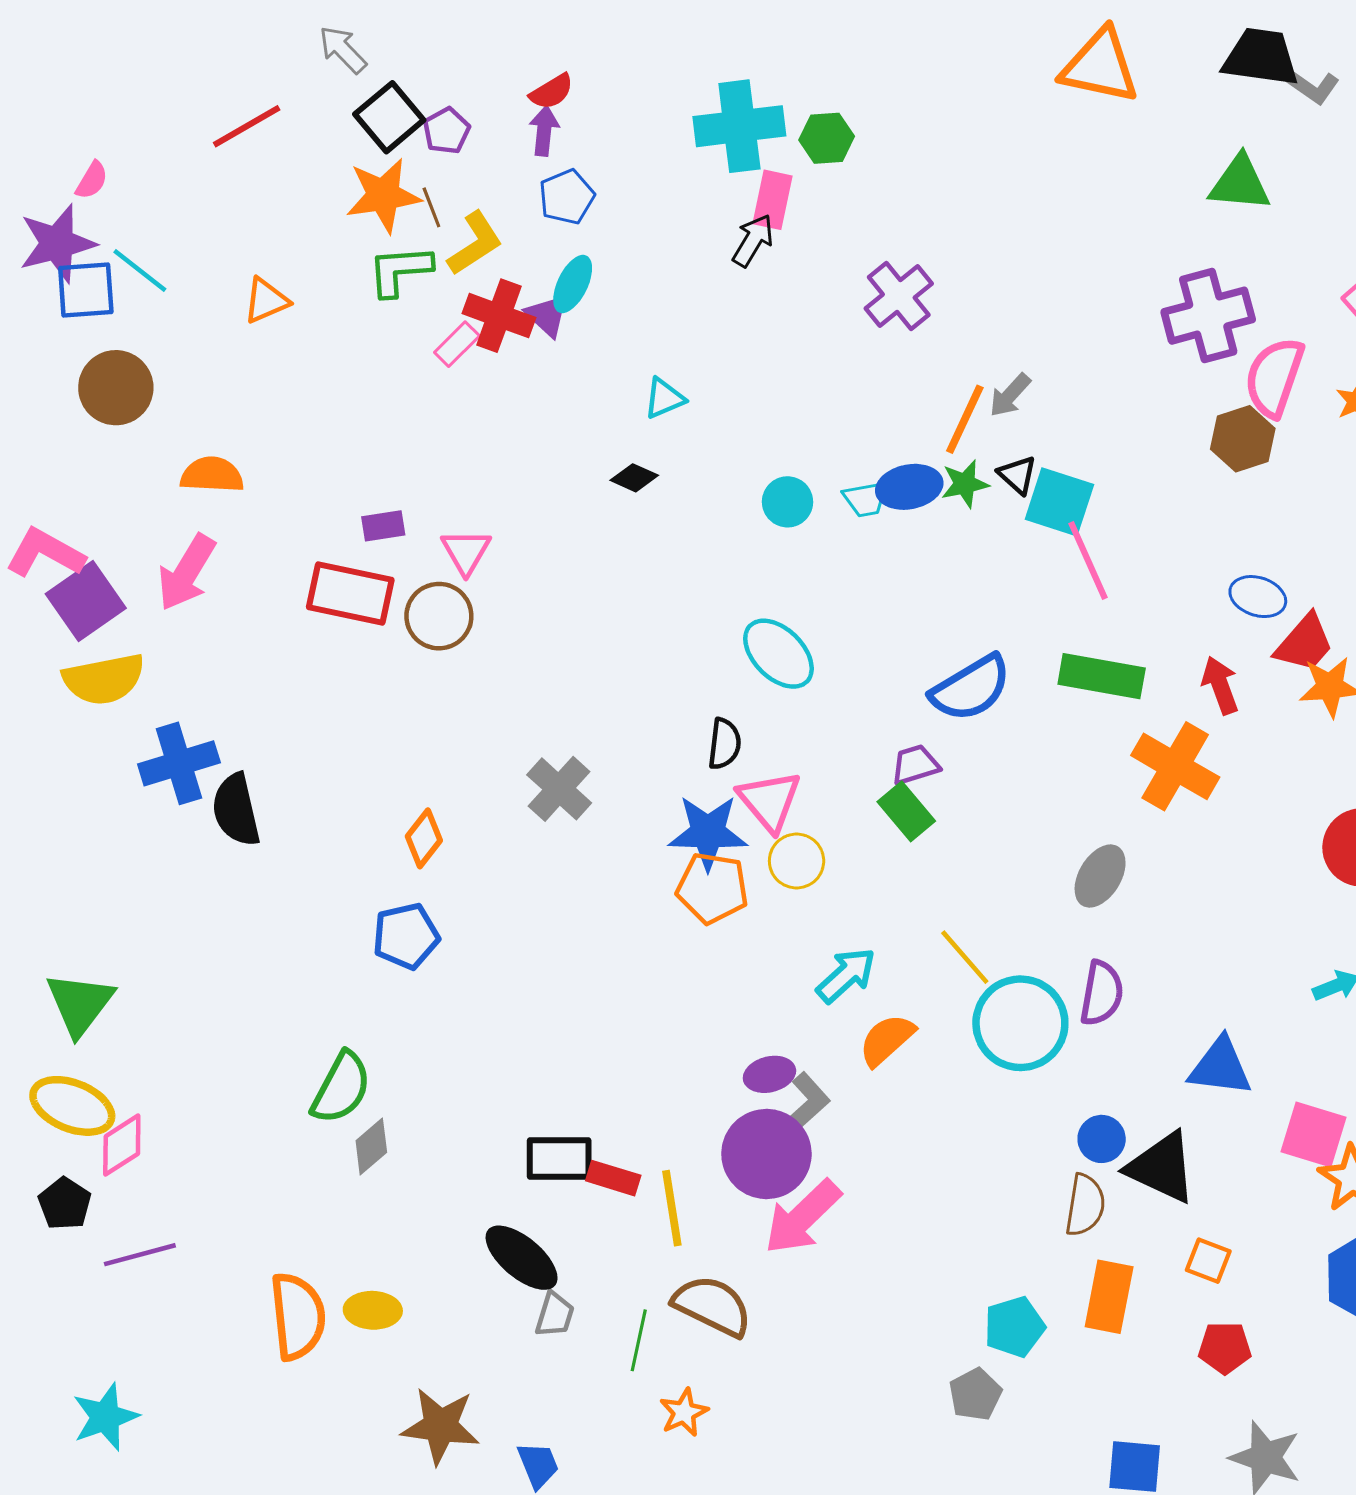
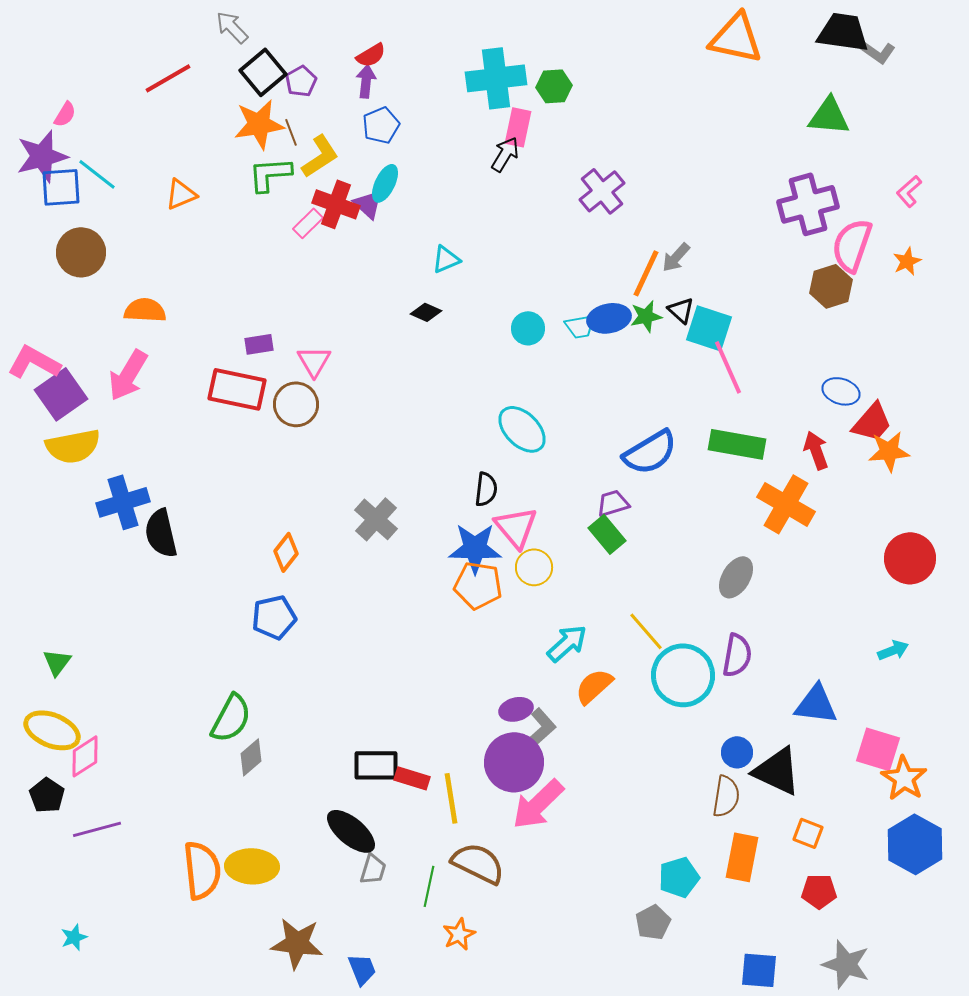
green triangle: (80, 1004) -> (57, 662), size x0.6
yellow ellipse: (373, 1310) -> (252, 866), size x1.4
cyan star: (105, 1417) -> (74, 937), size x0.6

